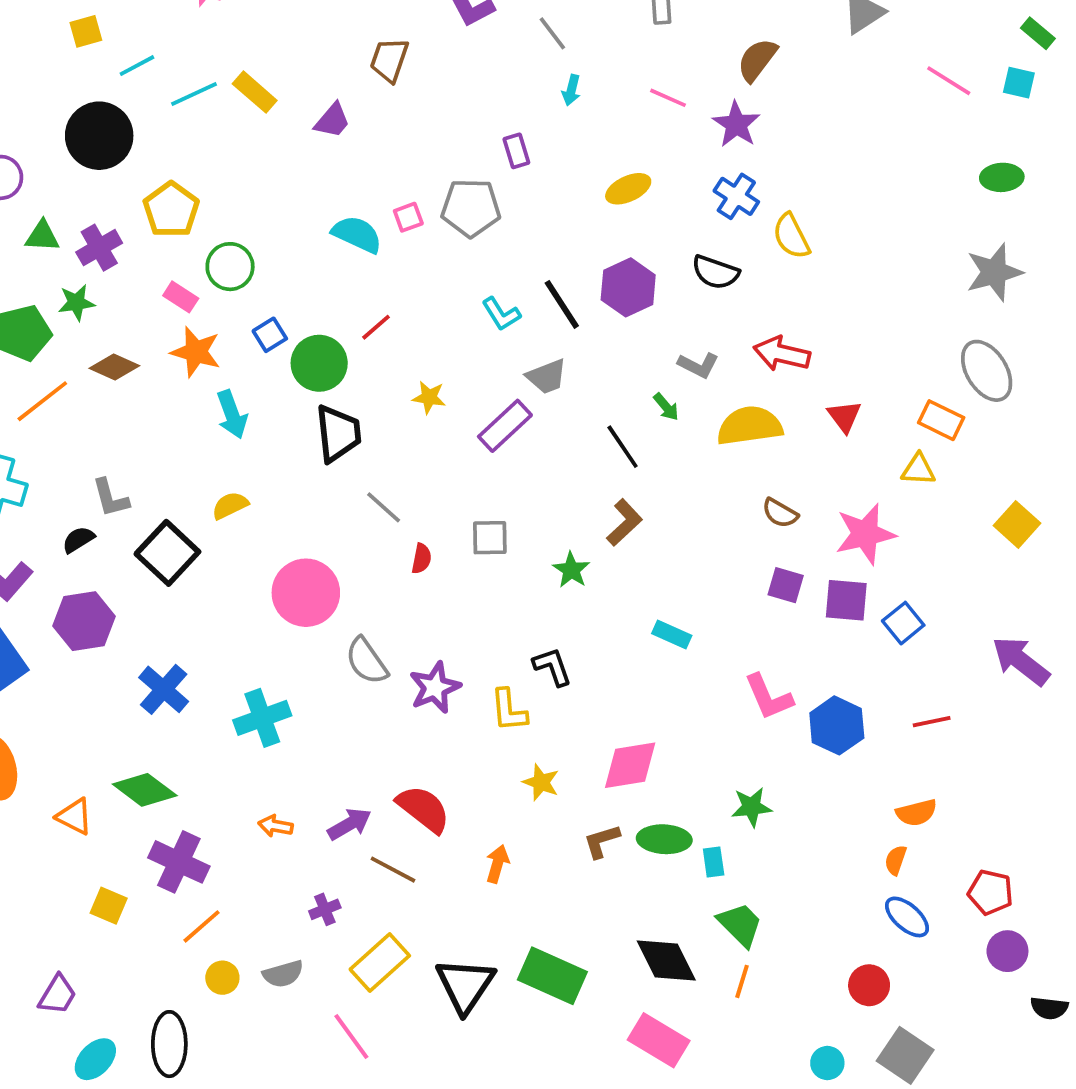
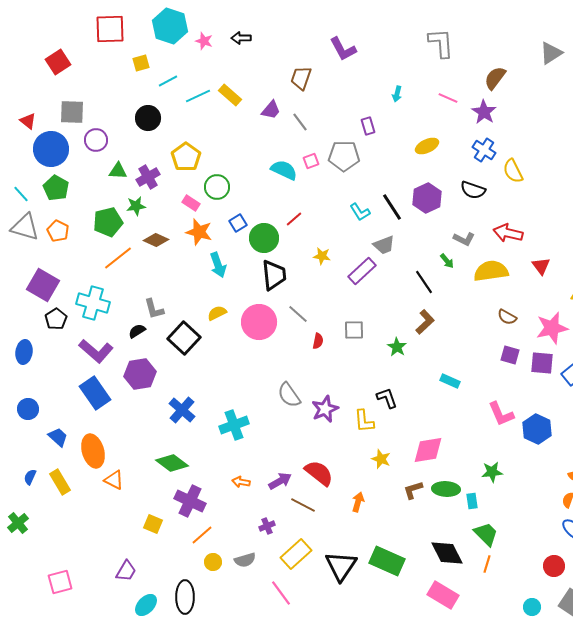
gray line: (552, 33) -> (300, 122), moved
black circle: (99, 136) -> (148, 118), size x0.7
pink circle: (306, 593) -> (259, 322), moved
orange triangle: (75, 816) -> (114, 480), moved

